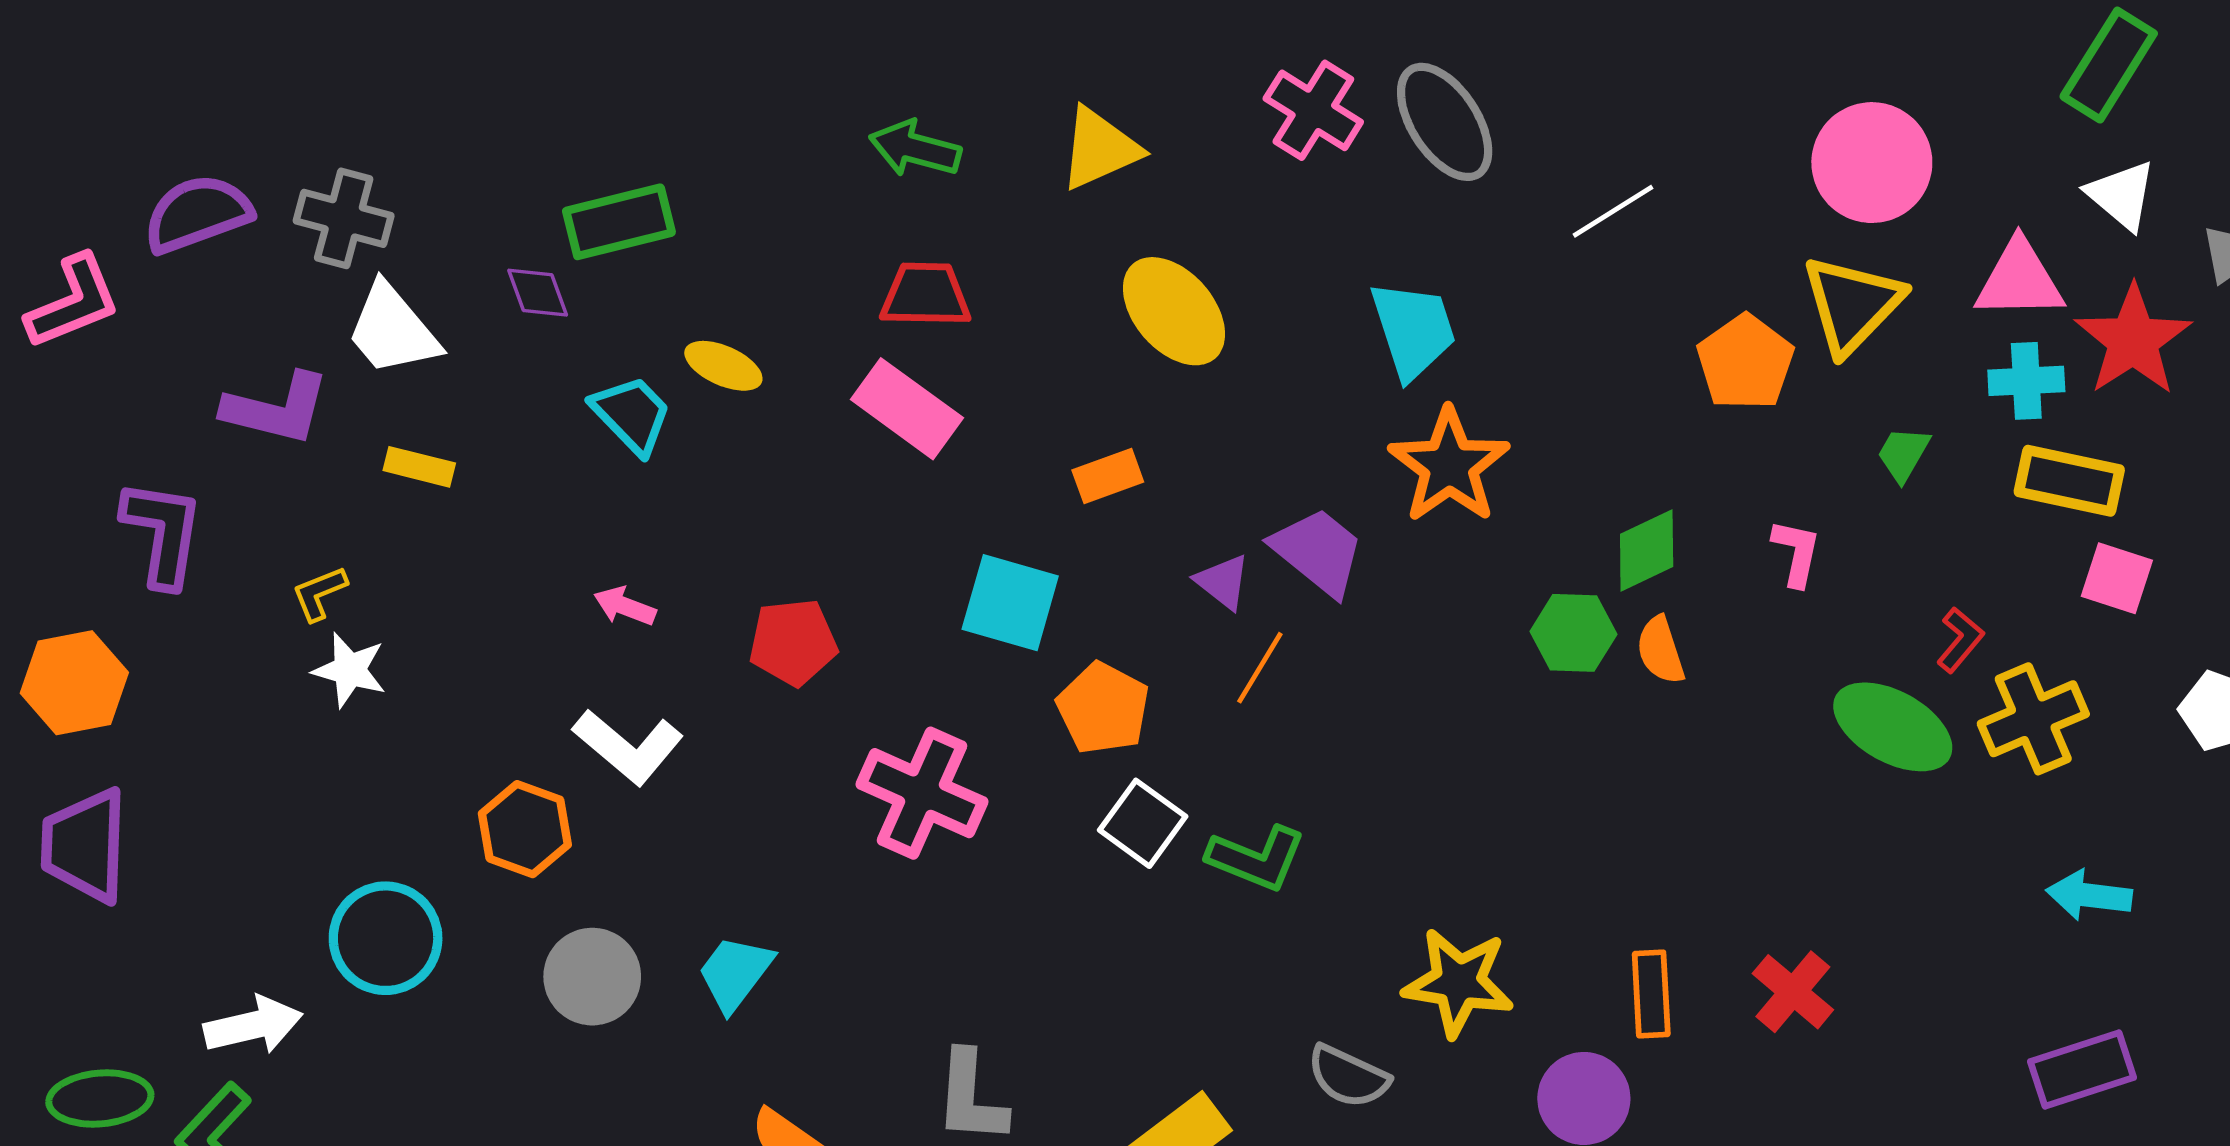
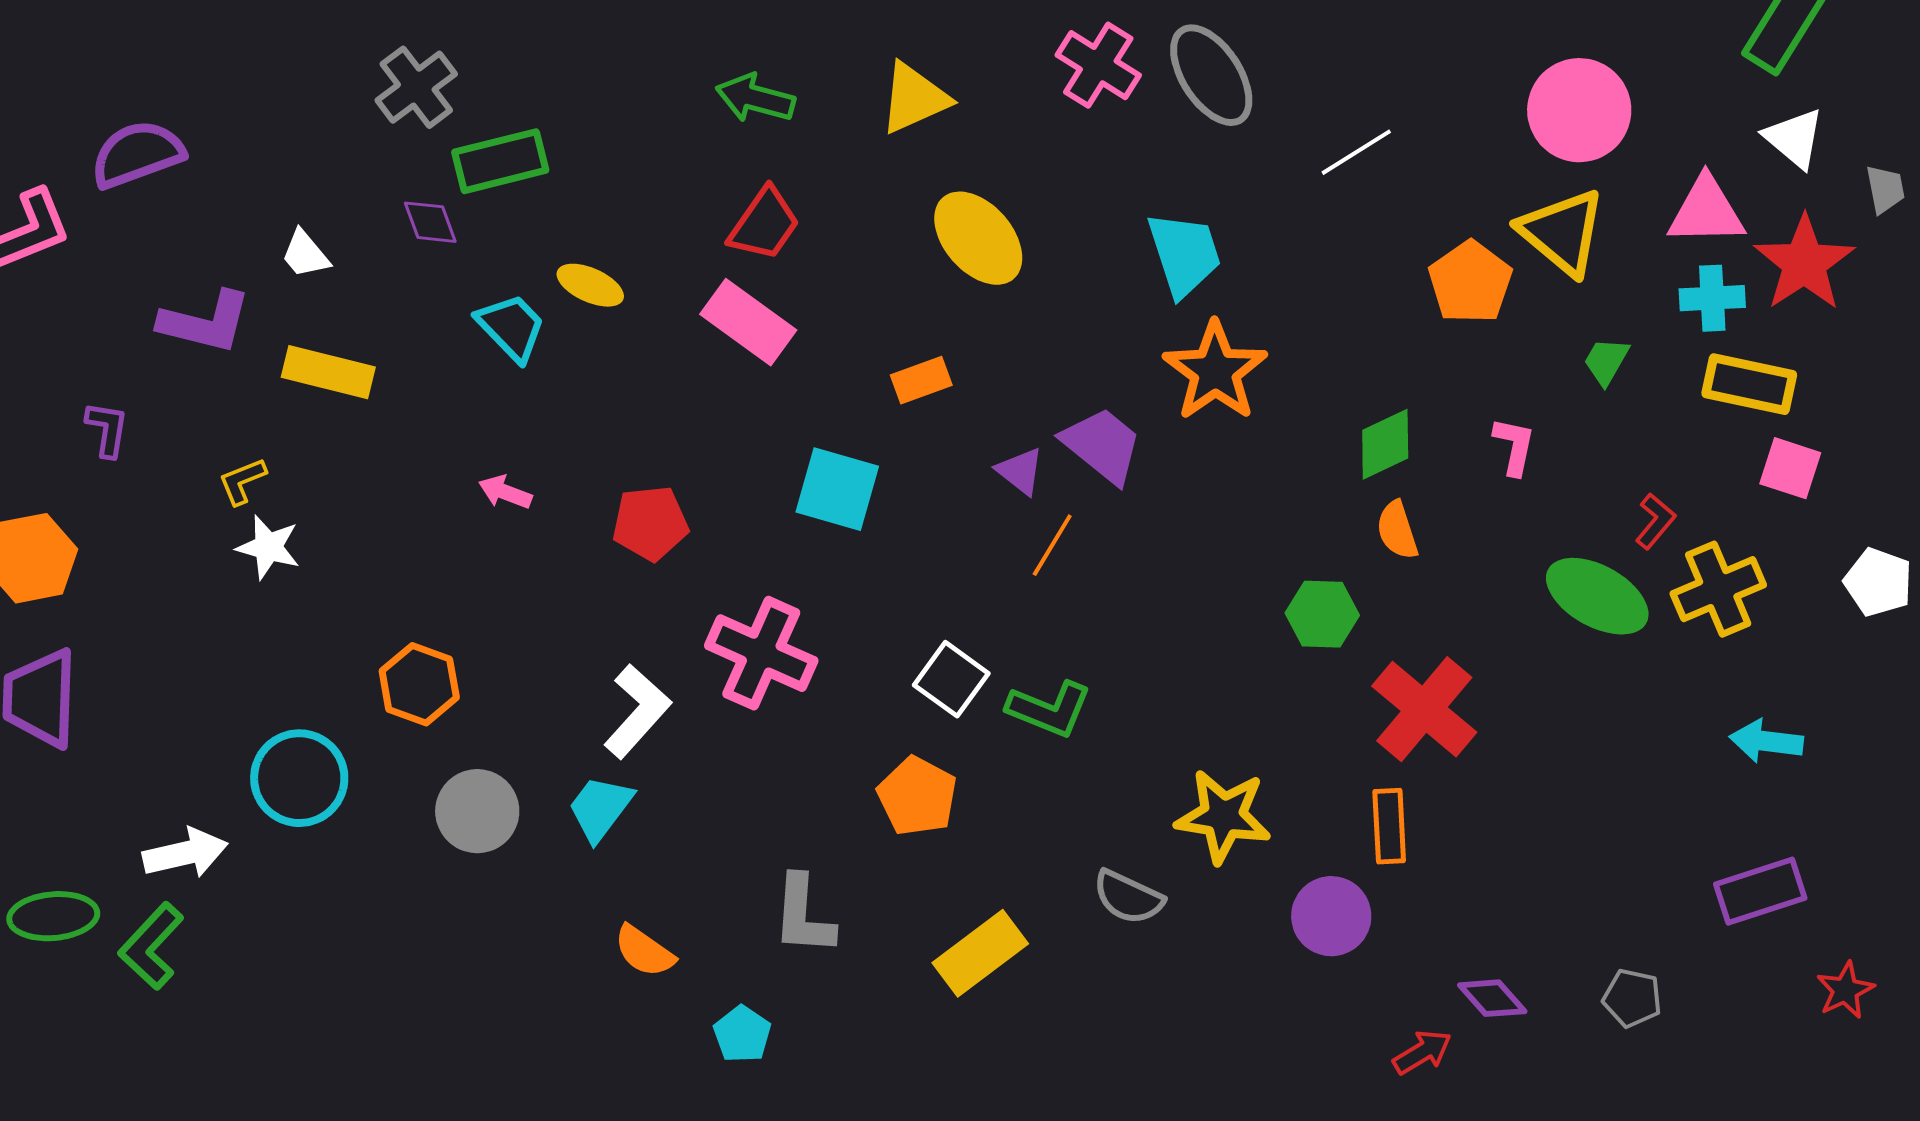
gray cross: (344, 218) -> (416, 87), moved, turned 38
red trapezoid: (925, 295) -> (764, 224), turned 124
yellow triangle: (1852, 304) -> (1562, 232), turned -34
white trapezoid: (392, 330) -> (305, 254), size x0.6
yellow rectangle: (419, 467) -> (328, 372), size x1.5
purple L-shape: (163, 533) -> (107, 429), size x0.6
green hexagon: (1573, 633) -> (1322, 614), moved
orange pentagon: (1103, 708) -> (917, 796), moved
white L-shape: (628, 747) -> (637, 711), moved, turned -88
red cross: (1793, 992) -> (1424, 709), moved, size x1.5

